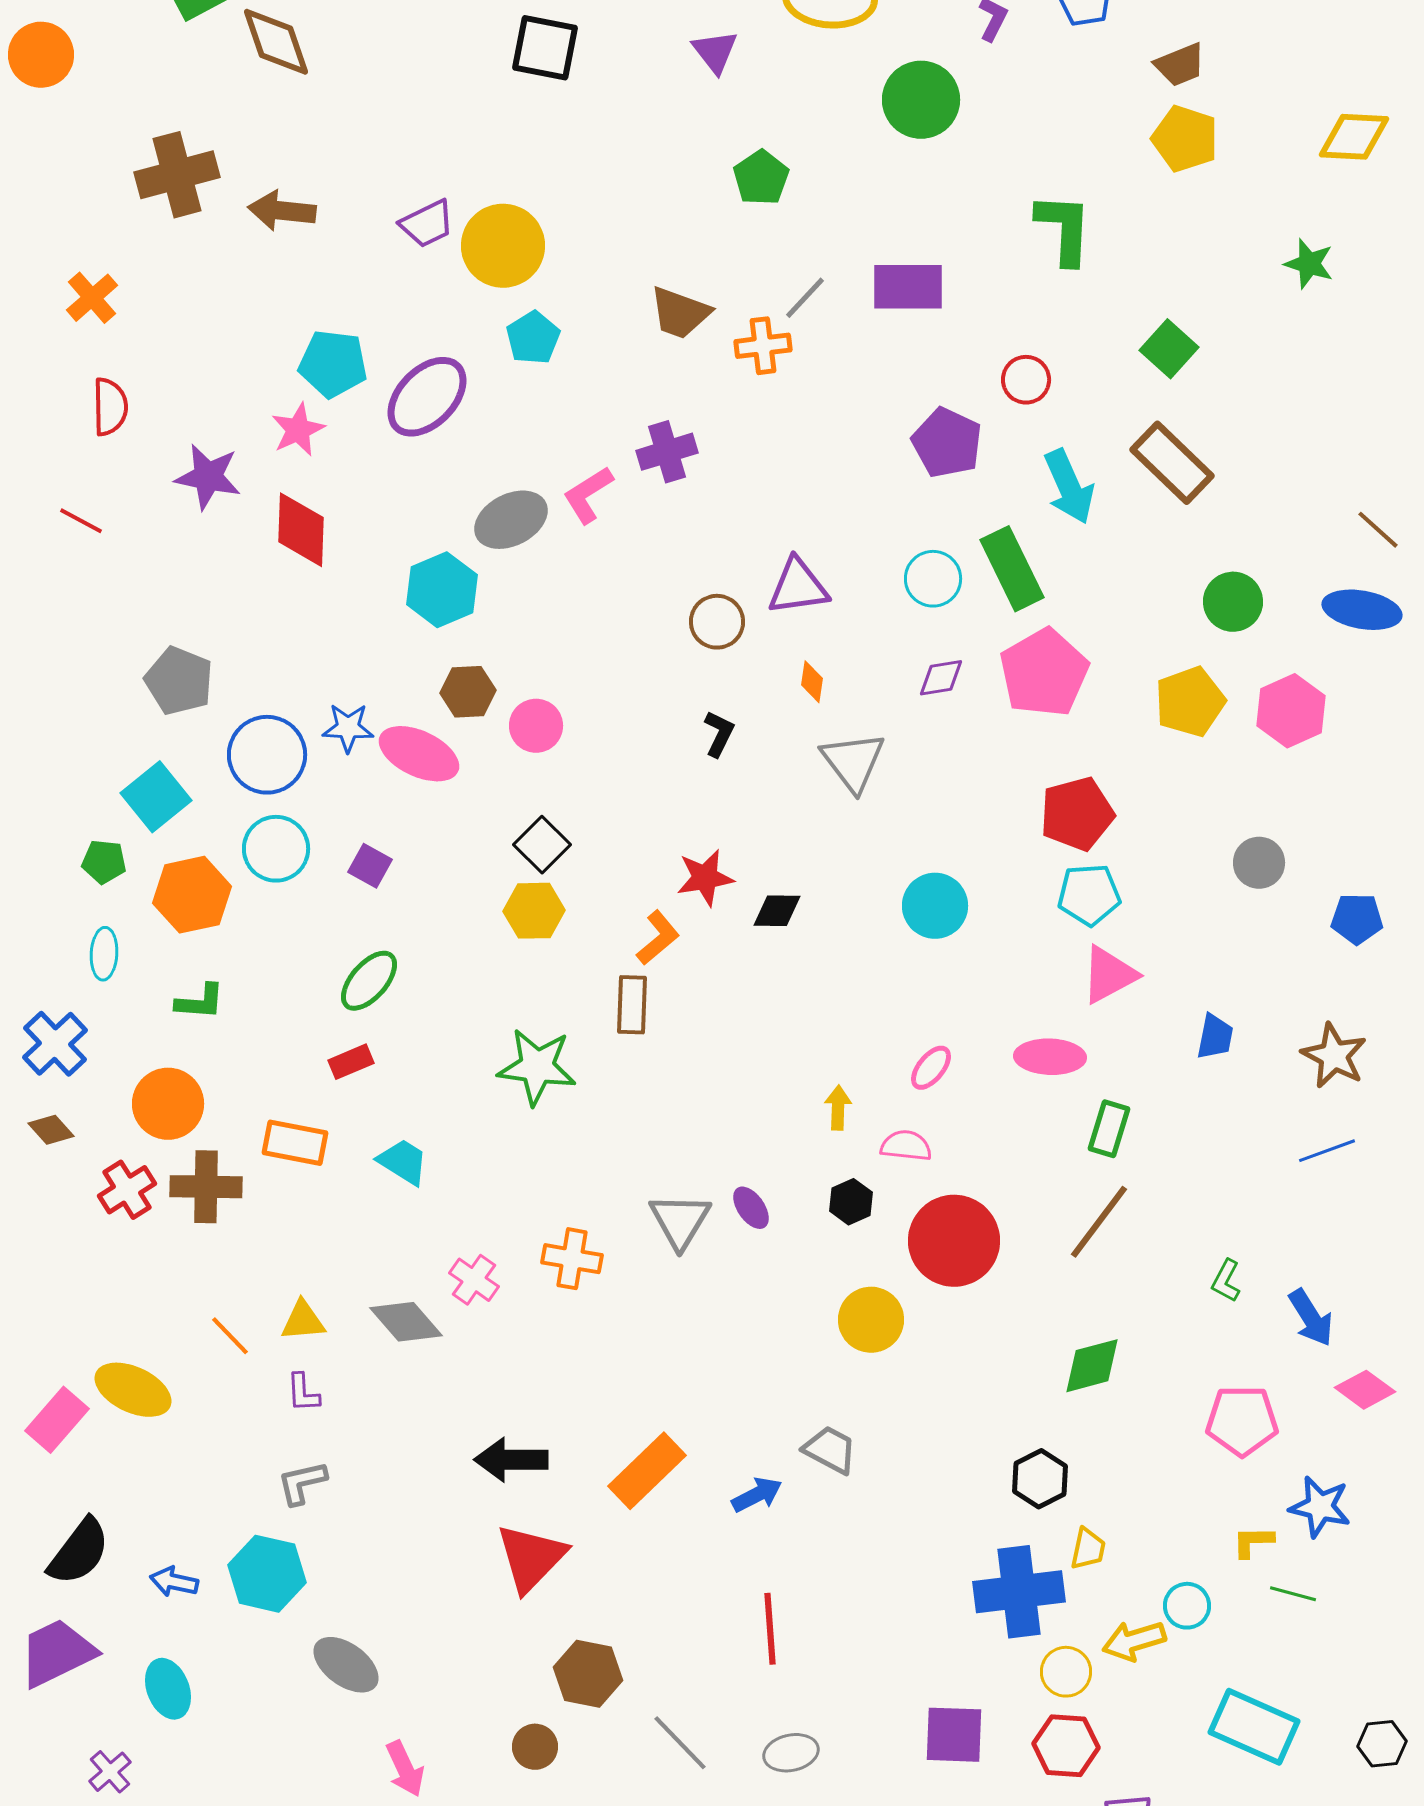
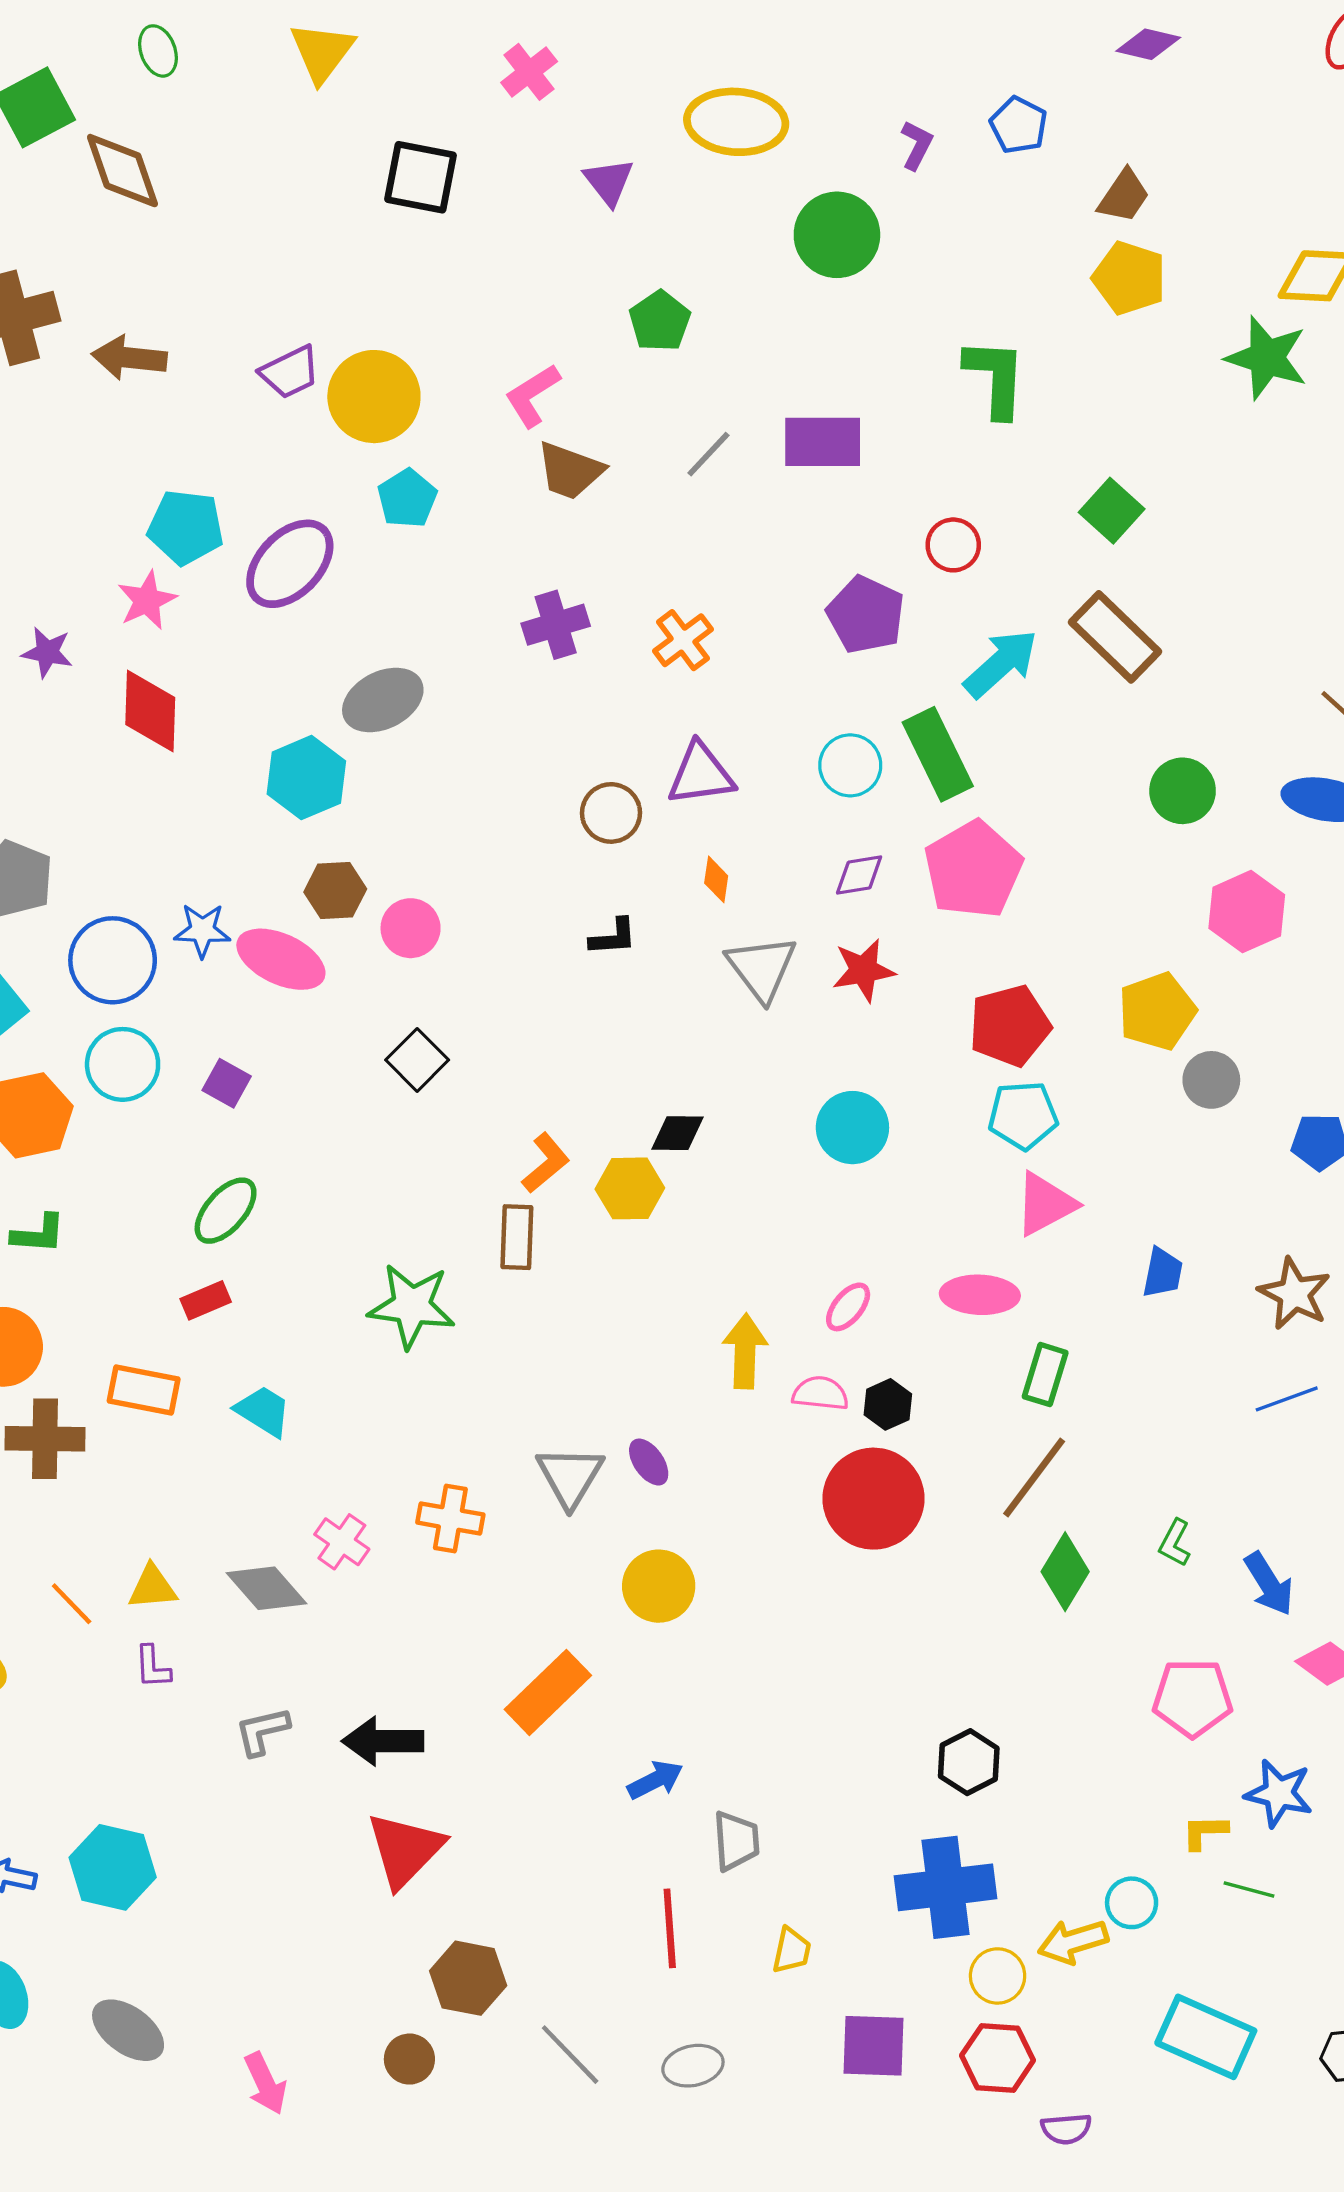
brown trapezoid: (1180, 65) -> (1124, 196), turned -34
green star: (1309, 264) -> (1267, 358), moved, size x1.5
orange cross: (763, 346) -> (683, 640), moved, turned -30
purple star: (208, 477) -> (47, 652), size x0.7
cyan arrow: (1069, 487) -> (1001, 663), turned -108
pink L-shape: (588, 495) -> (532, 395), moved
yellow pentagon: (1190, 702) -> (1157, 1011), moved
black L-shape: (719, 734) -> (613, 937), turned 60
red star: (705, 878) -> (864, 970), moved
yellow hexagon: (534, 911) -> (630, 1188), moved
yellow arrow: (838, 1108) -> (745, 1351), size x1.5
black hexagon: (851, 1202) -> (888, 1404), moved
yellow circle: (871, 1320) -> (659, 1586), moved
green diamond: (1092, 1366) -> (1065, 1572), moved, turned -44
gray trapezoid: (830, 1450) -> (736, 1841), moved, turned 58
orange rectangle: (647, 1471) -> (548, 1692), moved
gray L-shape: (302, 1483) -> (262, 1731), moved
yellow trapezoid: (1088, 1549) -> (792, 1950), moved
gray ellipse: (346, 1665) -> (128, 2030), moved

